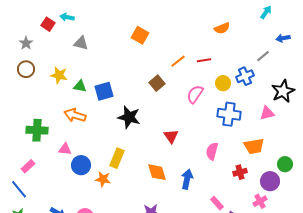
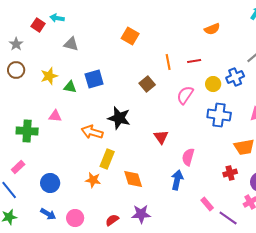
orange line: (178, 61) -> (168, 62), turned -63
yellow star: (59, 75) -> (49, 76), turned -30
blue square: (104, 91) -> (94, 79), moved
orange arrow: (75, 115) -> (92, 132), moved
pink triangle: (65, 149) -> (55, 116), moved
pink semicircle: (212, 151) -> (188, 157), moved
blue circle: (81, 165) -> (50, 183), moved
orange diamond: (157, 172) -> (133, 179), moved

